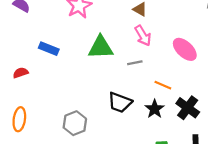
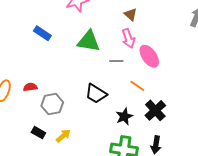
pink ellipse: (185, 49) -> (149, 56), moved
red semicircle: (21, 73) -> (30, 87), moved
black star: (155, 109) -> (124, 116), moved

